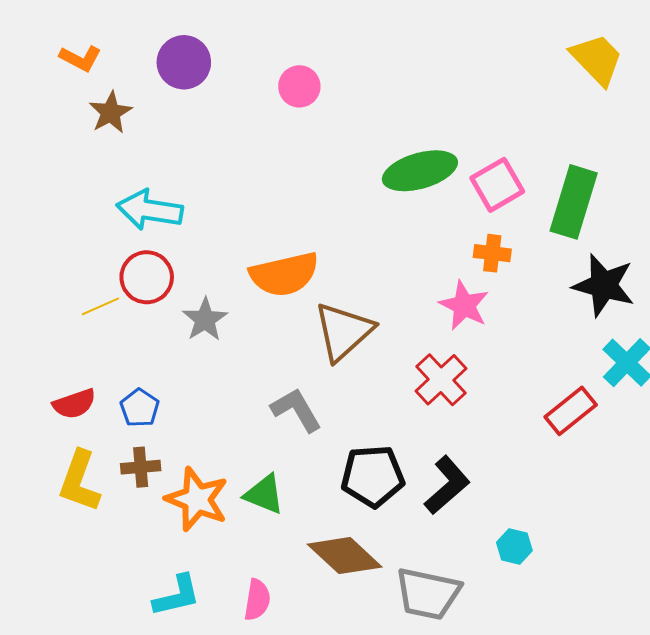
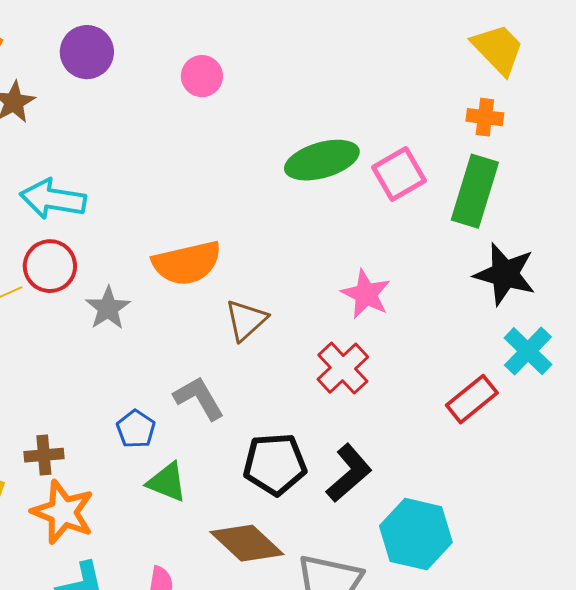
orange cross: (492, 253) -> (485, 117), moved
brown triangle: (344, 332) -> (246, 320), size x0.7
blue pentagon: (140, 408) -> (136, 429), moved
orange star: (197, 499) -> (63, 512), moved
cyan hexagon: (514, 546) -> (416, 534), size x2.0

